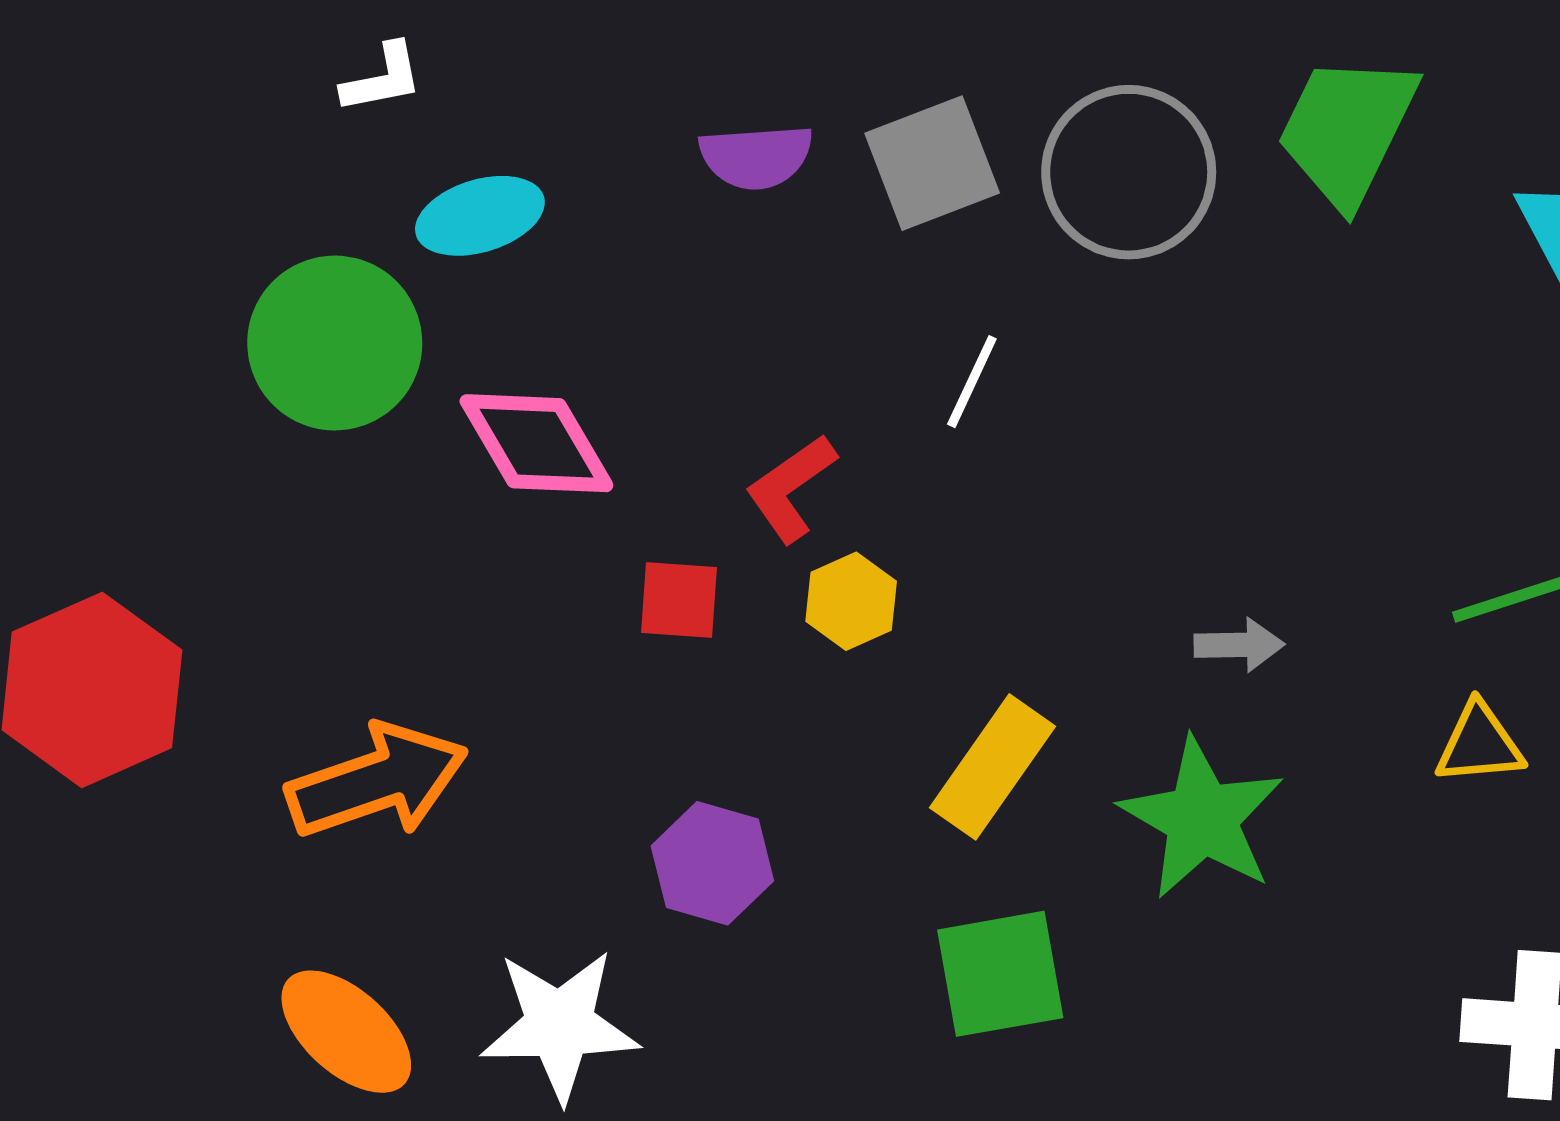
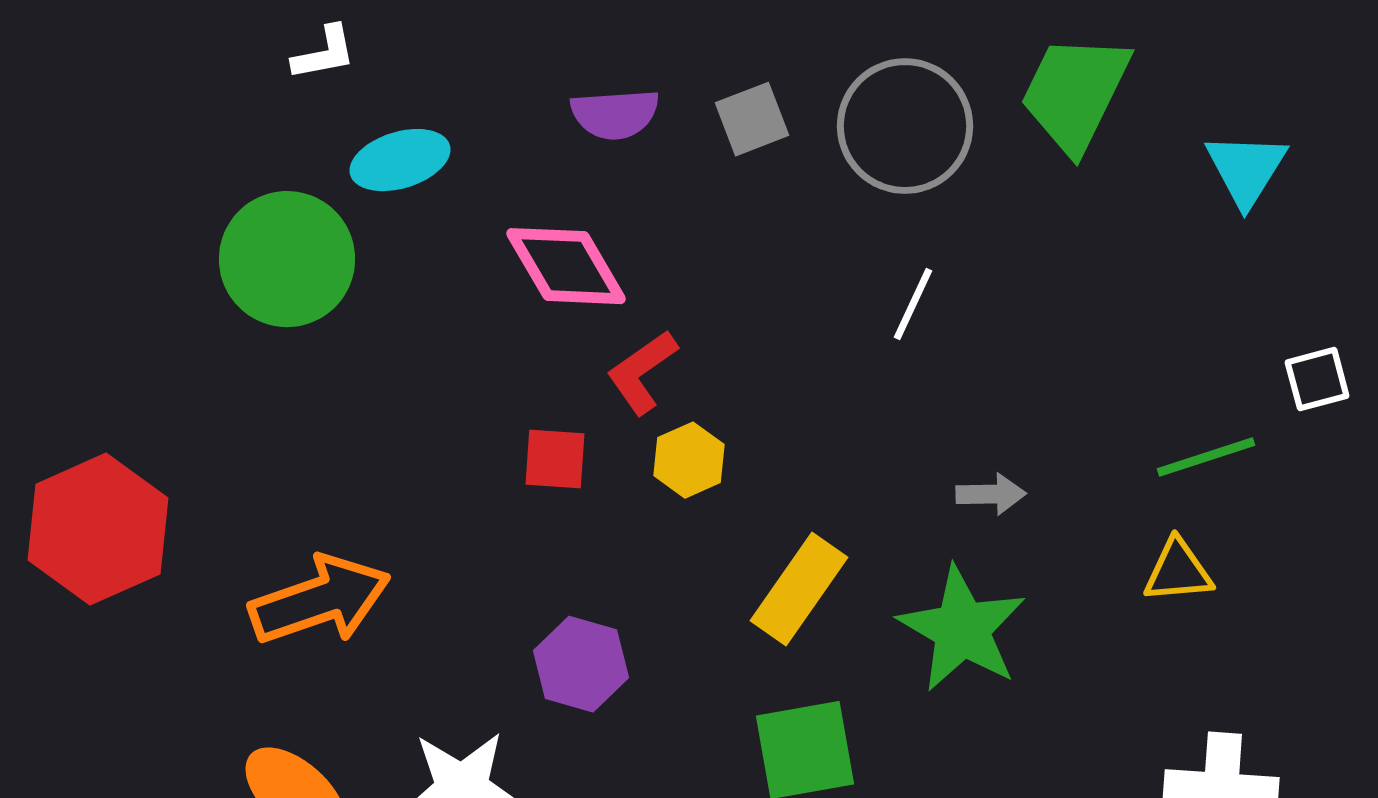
gray square: (932, 163) -> (752, 119), size x0.7
white line: (972, 382) -> (913, 304), moved
pink diamond: (536, 443) -> (566, 266), moved

